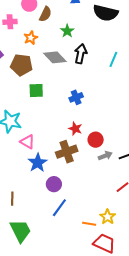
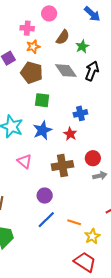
brown semicircle: (45, 14) -> (63, 37), moved
orange star: (31, 38) -> (33, 47), moved
red star: (75, 129) -> (70, 134), moved
pink triangle: (27, 142) -> (25, 161), moved
blue star: (38, 163) -> (42, 130), moved
orange line: (89, 224) -> (74, 222), moved

